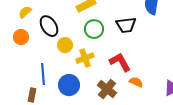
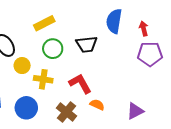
yellow cross: (85, 58) -> (43, 79), turned 30

